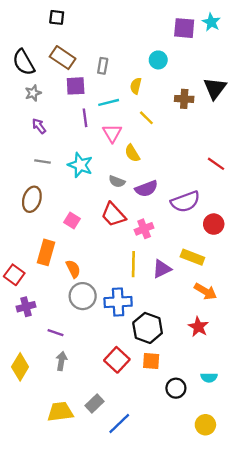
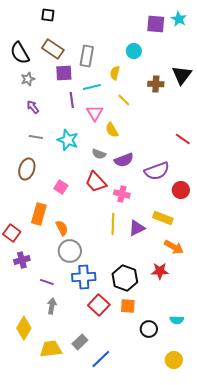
gray rectangle: (103, 66) -> (87, 56), size x1.5
pink cross: (144, 229) -> (122, 194), turned 35
blue cross: (118, 302) -> (84, 277), moved
red star: (198, 327) -> (160, 271), moved, turned -30
yellow diamond: (20, 367) -> (24, 328), moved

